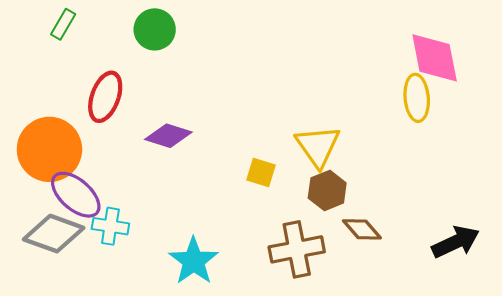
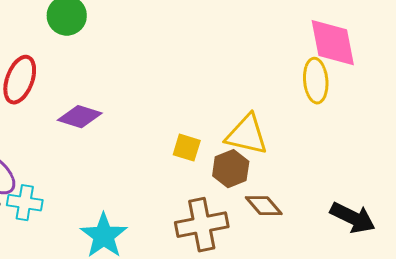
yellow triangle: (318, 146) -> (247, 135), moved, turned -42
yellow square: (261, 173) -> (187, 148), moved
black arrow: (456, 242) -> (353, 218), turned 51

